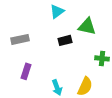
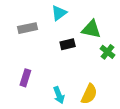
gray rectangle: (20, 39) -> (28, 28), moved
green cross: (102, 58) -> (108, 52), moved, turned 32

